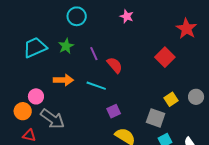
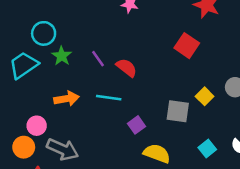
cyan circle: (77, 16) -> (44, 33), moved
gray square: (156, 118) -> (178, 111), moved

